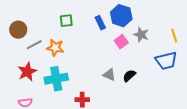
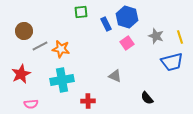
green square: (66, 21) -> (81, 12), moved
gray star: (141, 35) -> (156, 36), moved
red star: (27, 72) -> (21, 74), moved
black semicircle: (129, 76) -> (147, 98), moved, turned -88

